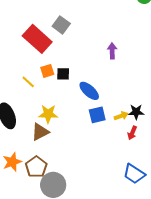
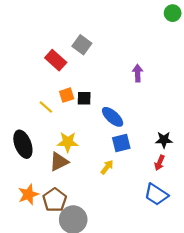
red rectangle: (37, 39) -> (56, 60), size x0.7
yellow arrow: (121, 116) -> (107, 167), moved, turned -32
blue trapezoid: (134, 174) -> (156, 194), moved

